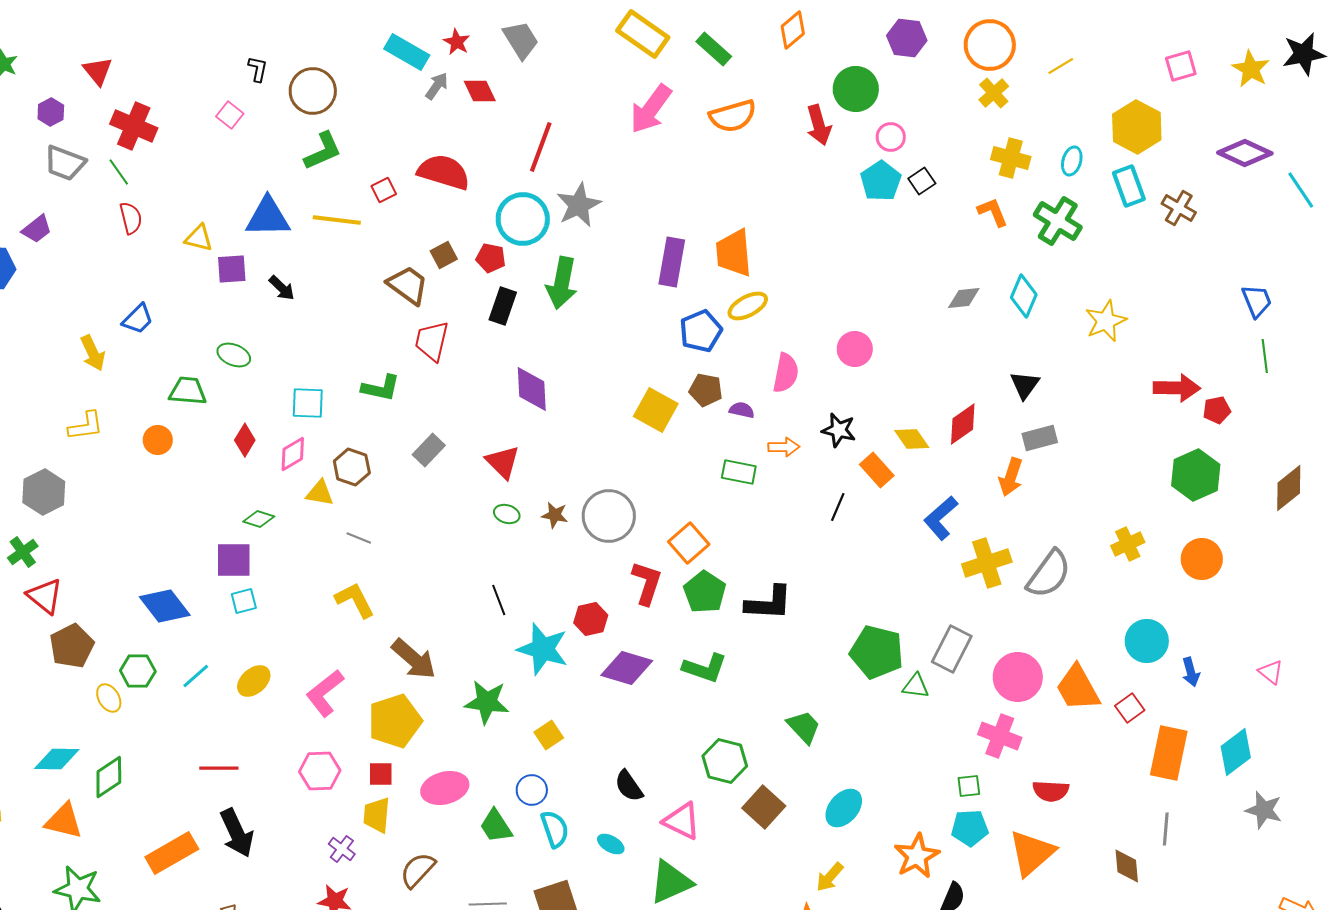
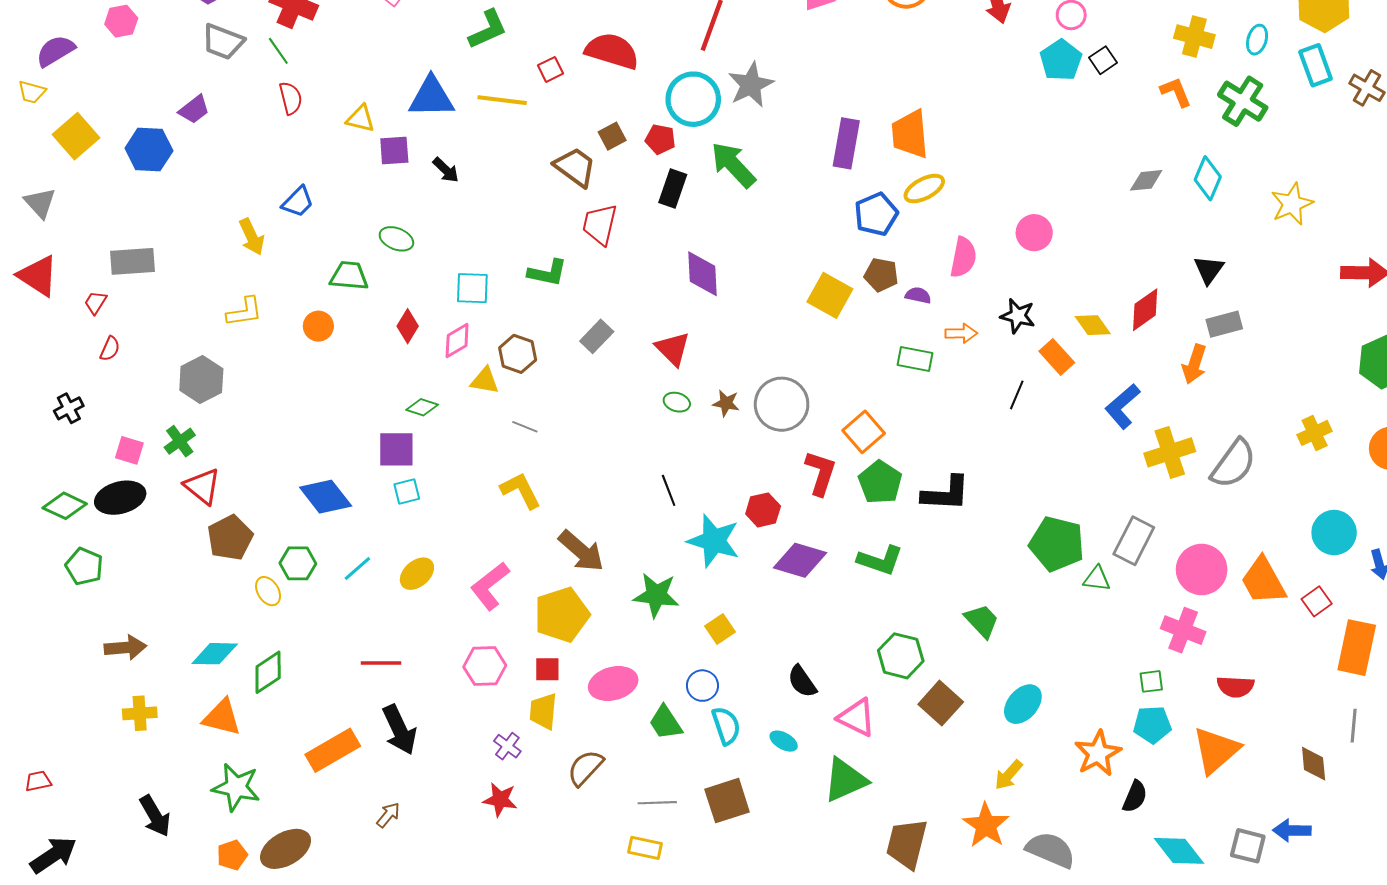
green arrow: (562, 283) -> (733, 165), turned 126

